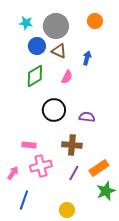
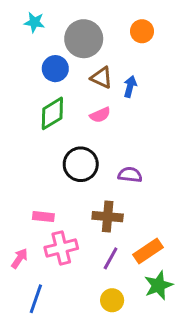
cyan star: (26, 23) -> (34, 22), moved
brown triangle: (59, 51) -> (102, 78), moved
pink semicircle: (67, 77) -> (100, 115), turned 40
yellow circle: (67, 210) -> (112, 300), moved

